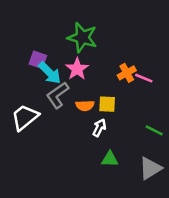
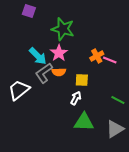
purple square: (38, 60) -> (29, 11), moved
orange semicircle: (85, 106) -> (59, 72), moved
green triangle: (110, 159) -> (84, 122), size x1.5

